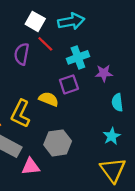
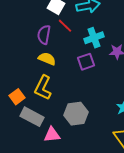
yellow semicircle: (49, 99) -> (47, 59), moved

